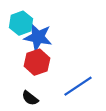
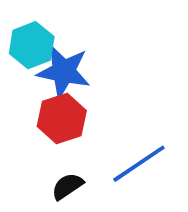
black semicircle: (30, 98) -> (67, 186), moved, turned 108

